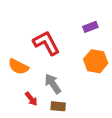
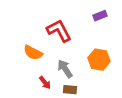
orange hexagon: (96, 61) -> (99, 60), moved

